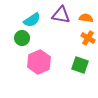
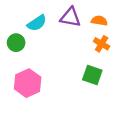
green circle: (22, 38) -> (16, 43), moved
pink hexagon: (39, 62) -> (28, 83), moved

